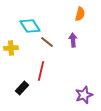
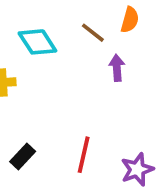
brown line: (47, 42) -> (93, 33), moved
red line: (41, 71) -> (84, 155), moved

